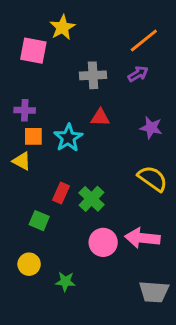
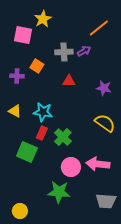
purple arrow: (138, 74) -> (84, 51), moved
orange square: (33, 136) -> (37, 66), moved, turned 32
cyan star: (68, 138) -> (43, 112), moved, turned -30
green square: (39, 221) -> (27, 152), size x1.5
yellow circle: (29, 264) -> (20, 211), moved
green star: (65, 282) -> (59, 192), moved, size x1.6

